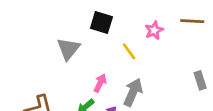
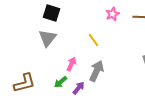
black square: (101, 22) -> (51, 13), moved
pink star: (154, 30) -> (112, 14), moved

